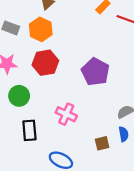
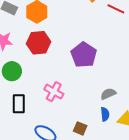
brown square: (102, 143) -> (80, 128), moved, turned 32

